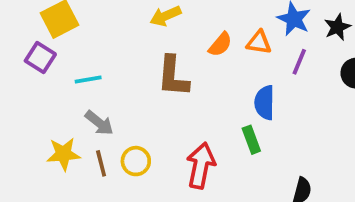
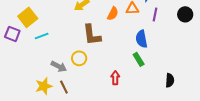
purple square: (40, 58) -> (12, 34), moved
cyan line: (88, 80) -> (42, 36), moved
yellow circle: (136, 161) -> (79, 58), moved
red arrow: (201, 166) -> (115, 78), size x0.6

